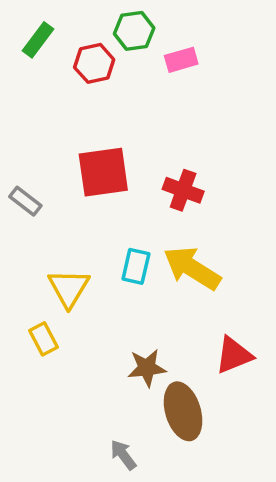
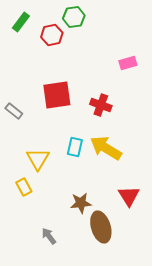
pink rectangle: (181, 60) -> (128, 63), moved
red triangle: (234, 355) -> (129, 196), turned -40
gray arrow: (123, 455) -> (49, 236), moved

